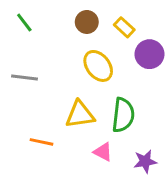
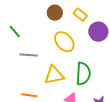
green line: (24, 22) -> (15, 31), moved
gray line: (24, 77) -> (29, 55), moved

